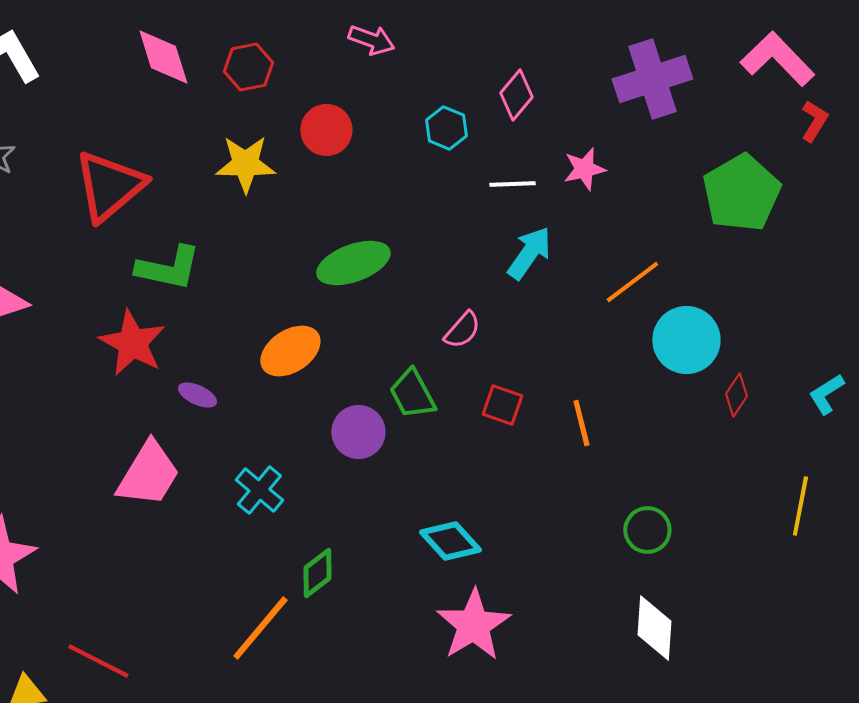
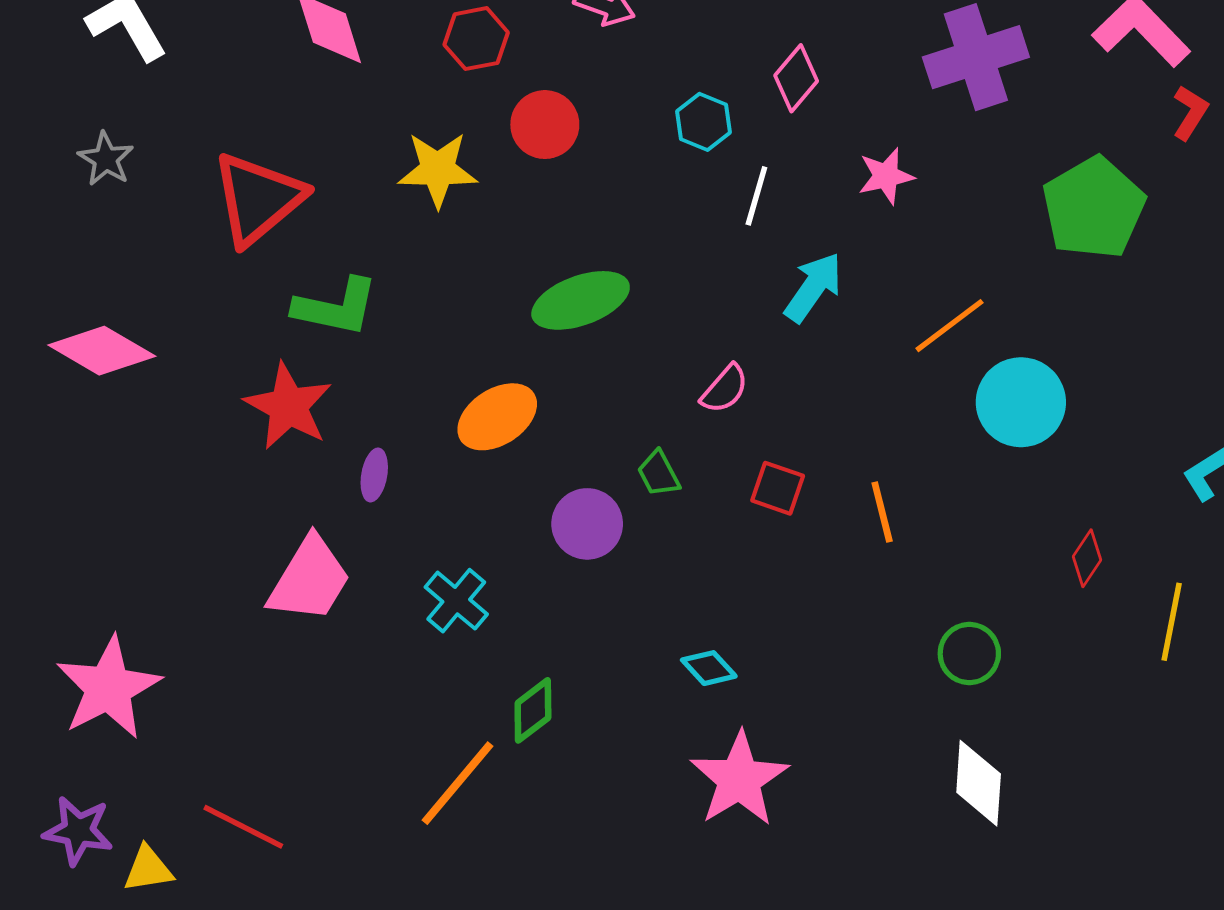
red hexagon: (248, 67) -> (476, 39), moved
white line: (512, 184) -> (756, 196), moved, turned -72
green trapezoid: (412, 394) -> (659, 474), size x0.7
purple ellipse: (197, 395) -> (374, 475), turned 75
red diamond: (736, 395) -> (1087, 558), moved
cyan diamond: (450, 541) -> (709, 668), size x0.7

